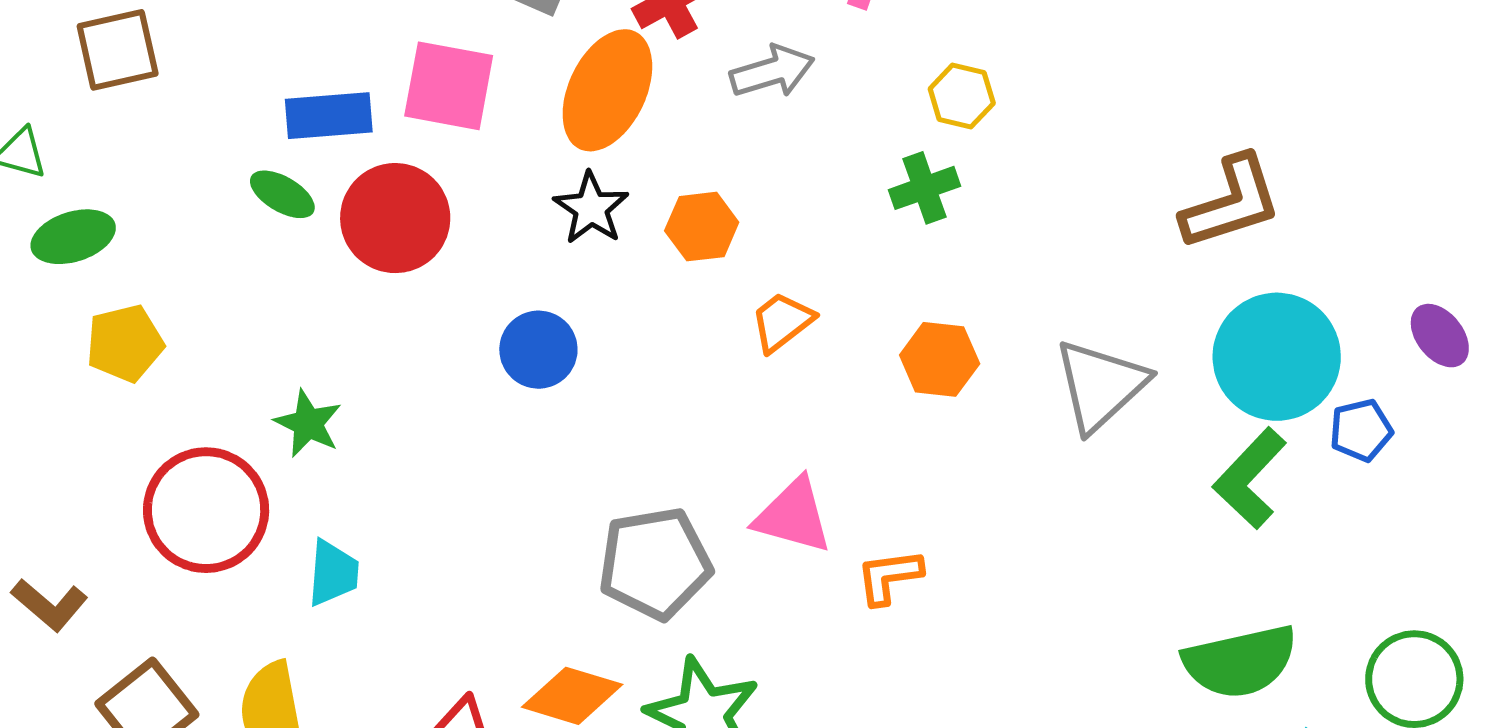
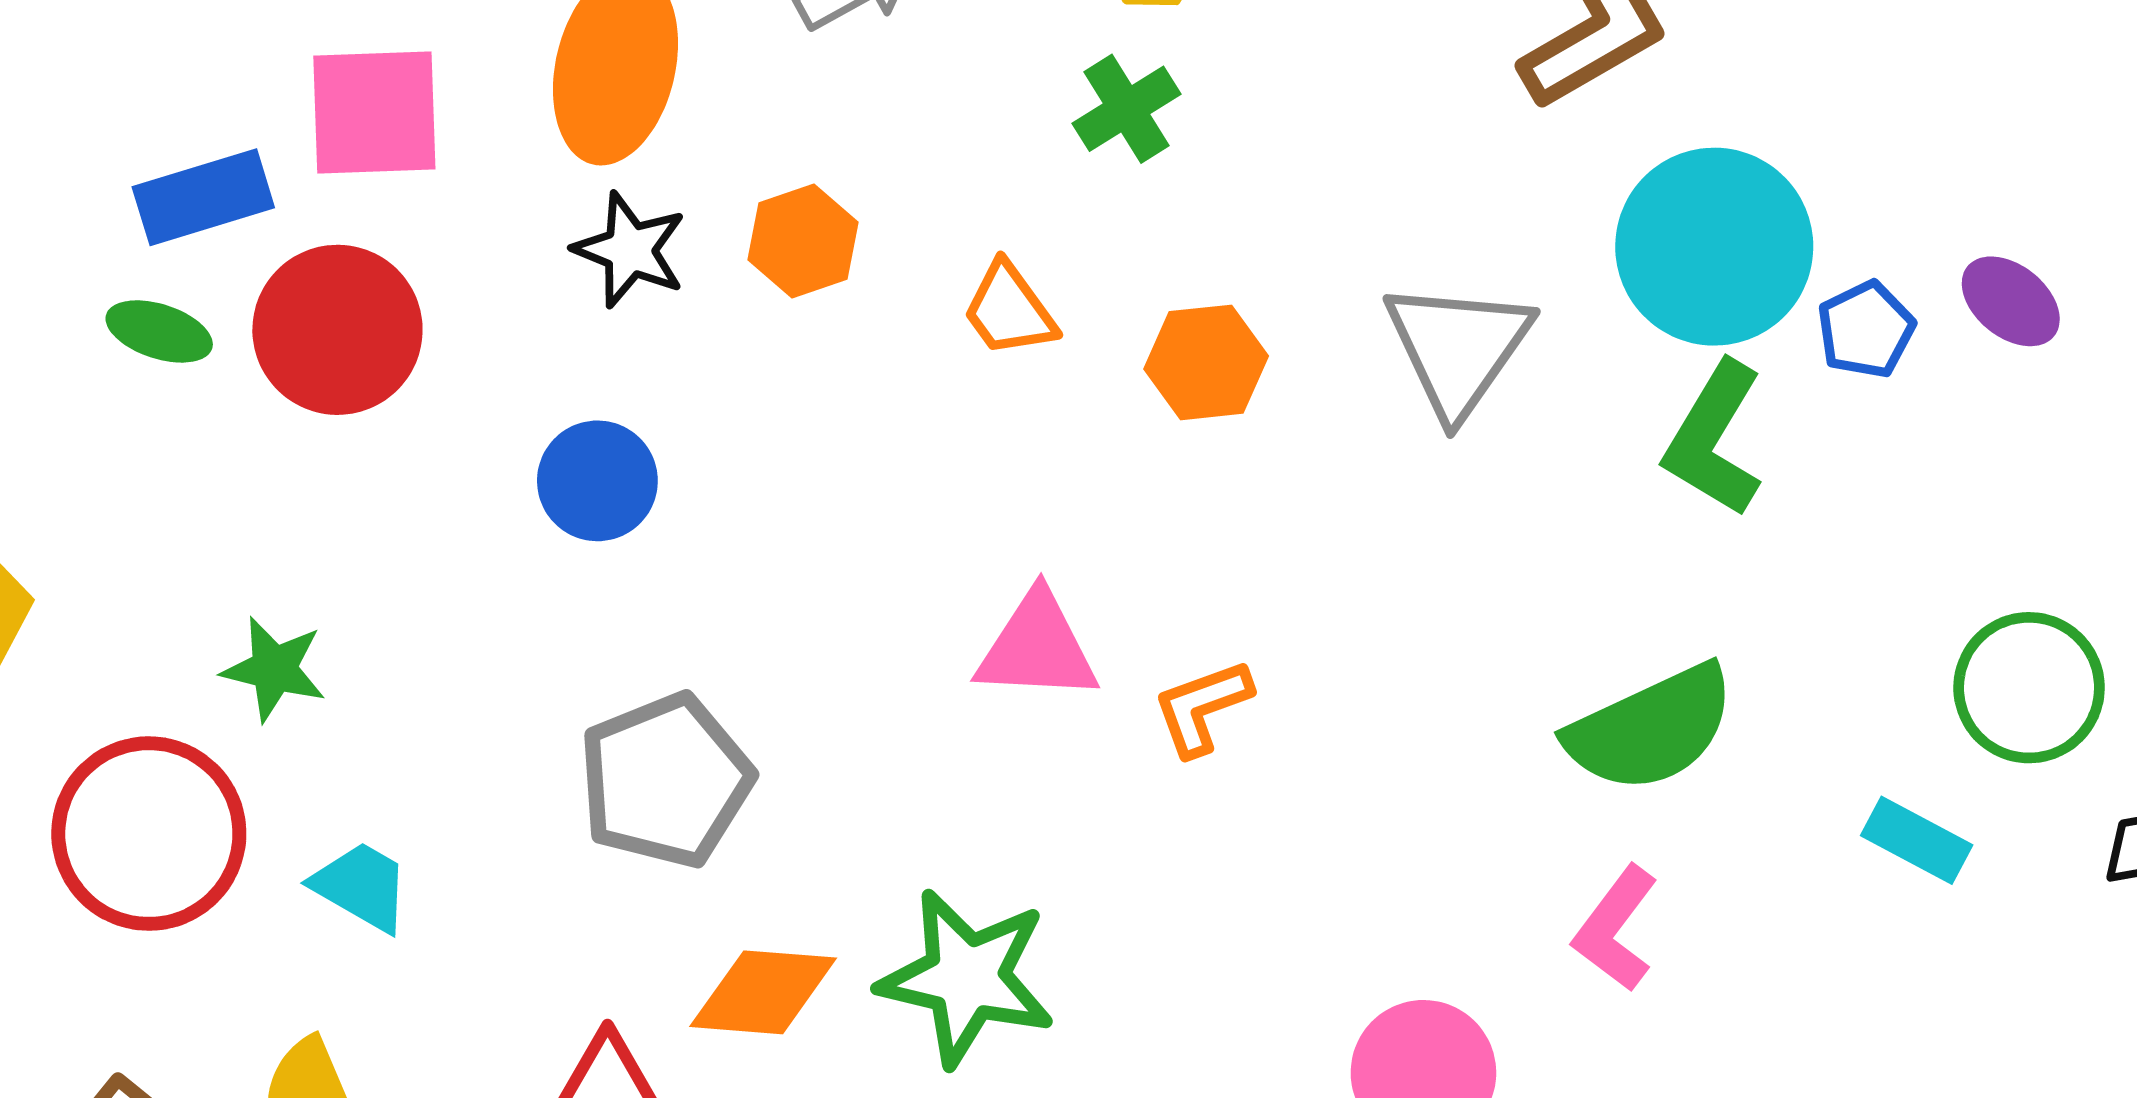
orange trapezoid: (782, 322) -> (1009, 310), moved, turned -76
purple ellipse: (1440, 336) -> (2011, 301), moved
gray pentagon: (655, 563) -> (666, 781), moved
cyan trapezoid: (333, 573) -> (361, 886), turned -52
green semicircle: (1240, 662) -> (1651, 729), moved

